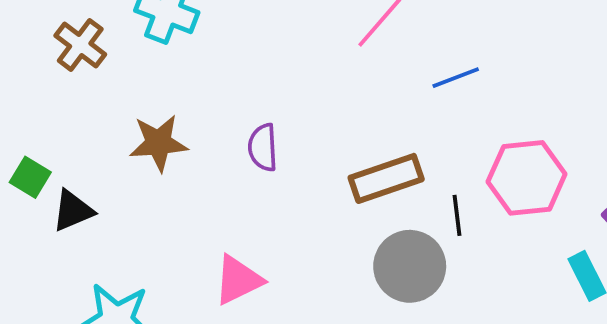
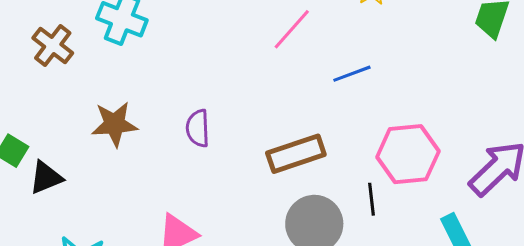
black line: (457, 215) -> (372, 199), moved

